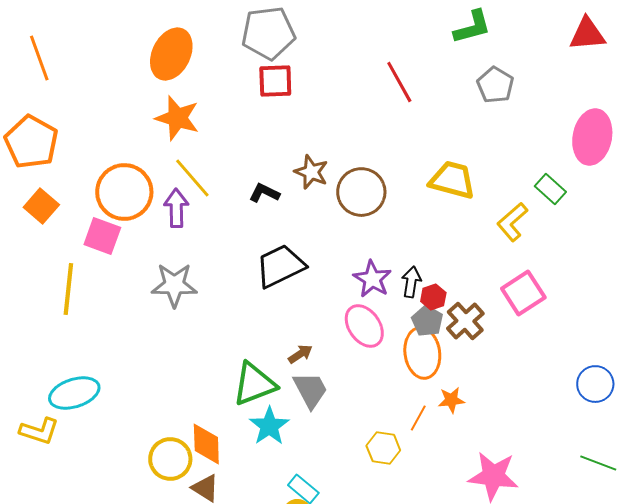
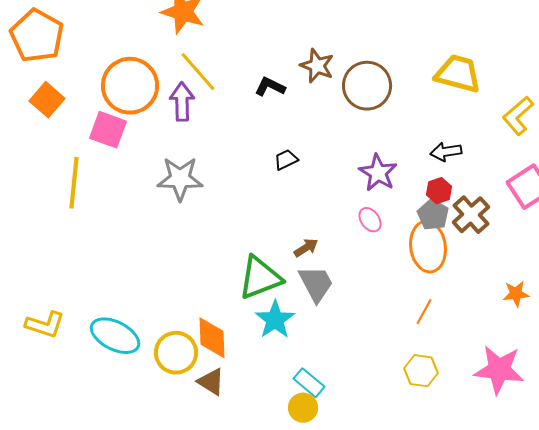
black trapezoid: (280, 266) -> (286, 160), size x0.5
black arrow: (411, 282) -> (446, 152), moved, turned -108
pink ellipse: (364, 326) -> (370, 220), size x0.6
cyan ellipse: (74, 393) -> (115, 336), moved, turned 45
orange star: (451, 400) -> (516, 294), moved
yellow hexagon: (383, 448) -> (421, 371), moved

